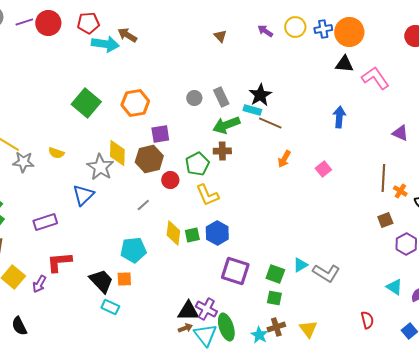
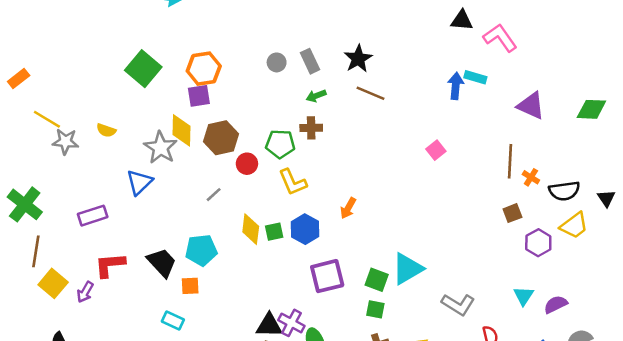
cyan rectangle: (252, 110) -> (475, 77), moved
green arrow: (226, 125) -> (316, 96), size x0.6
purple triangle: (400, 133) -> (531, 106), size x1.4
purple square: (160, 134) -> (199, 96), moved
orange arrow: (284, 159) -> (348, 208), moved
green pentagon: (197, 164) -> (280, 144), turned 30
cyan triangle: (300, 265) -> (407, 269), size x1.8
purple square: (235, 271) -> (327, 276), turned -32
gray L-shape: (326, 273) -> (458, 304), moved
black trapezoid: (101, 281) -> (162, 262), moved
cyan triangle: (394, 287) -> (524, 296), turned 30

